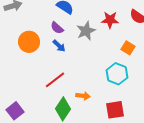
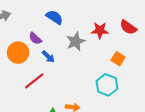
purple semicircle: (57, 28) -> (35, 38), moved
red line: (55, 80) -> (34, 81), moved

